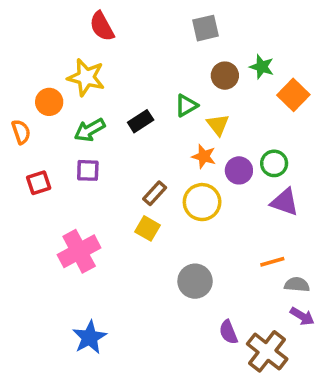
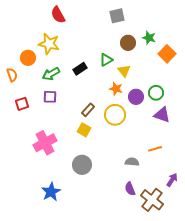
gray circle: (195, 281) -> (82, 165), moved
gray semicircle: (297, 285) -> (132, 162), moved
purple arrow: (302, 316) -> (172, 180), turned -88

